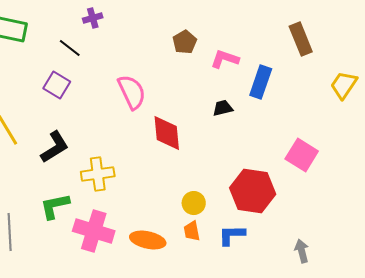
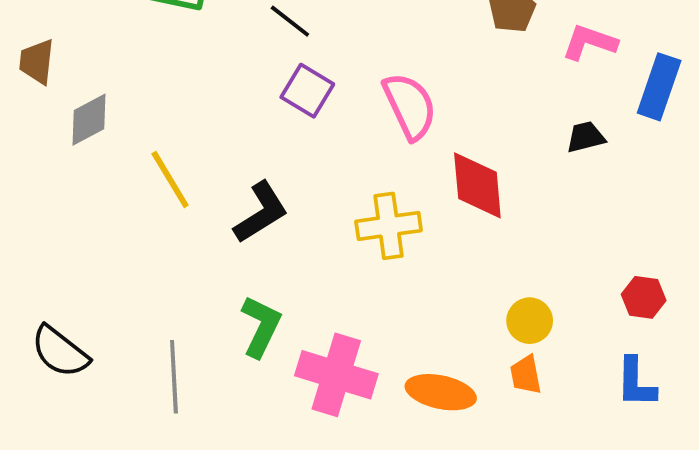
purple square: (57, 85) -> (307, 91), moved
yellow cross: (98, 174) -> (389, 226), moved
red hexagon: (253, 191) -> (644, 297), size x0.5
green L-shape: (55, 206) -> (261, 326), turned 128
blue L-shape: (232, 235) -> (636, 383), moved, turned -88

